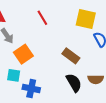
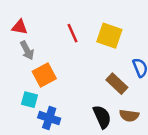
yellow square: (86, 19) -> (109, 36), moved
brown rectangle: (71, 56) -> (117, 84), moved

